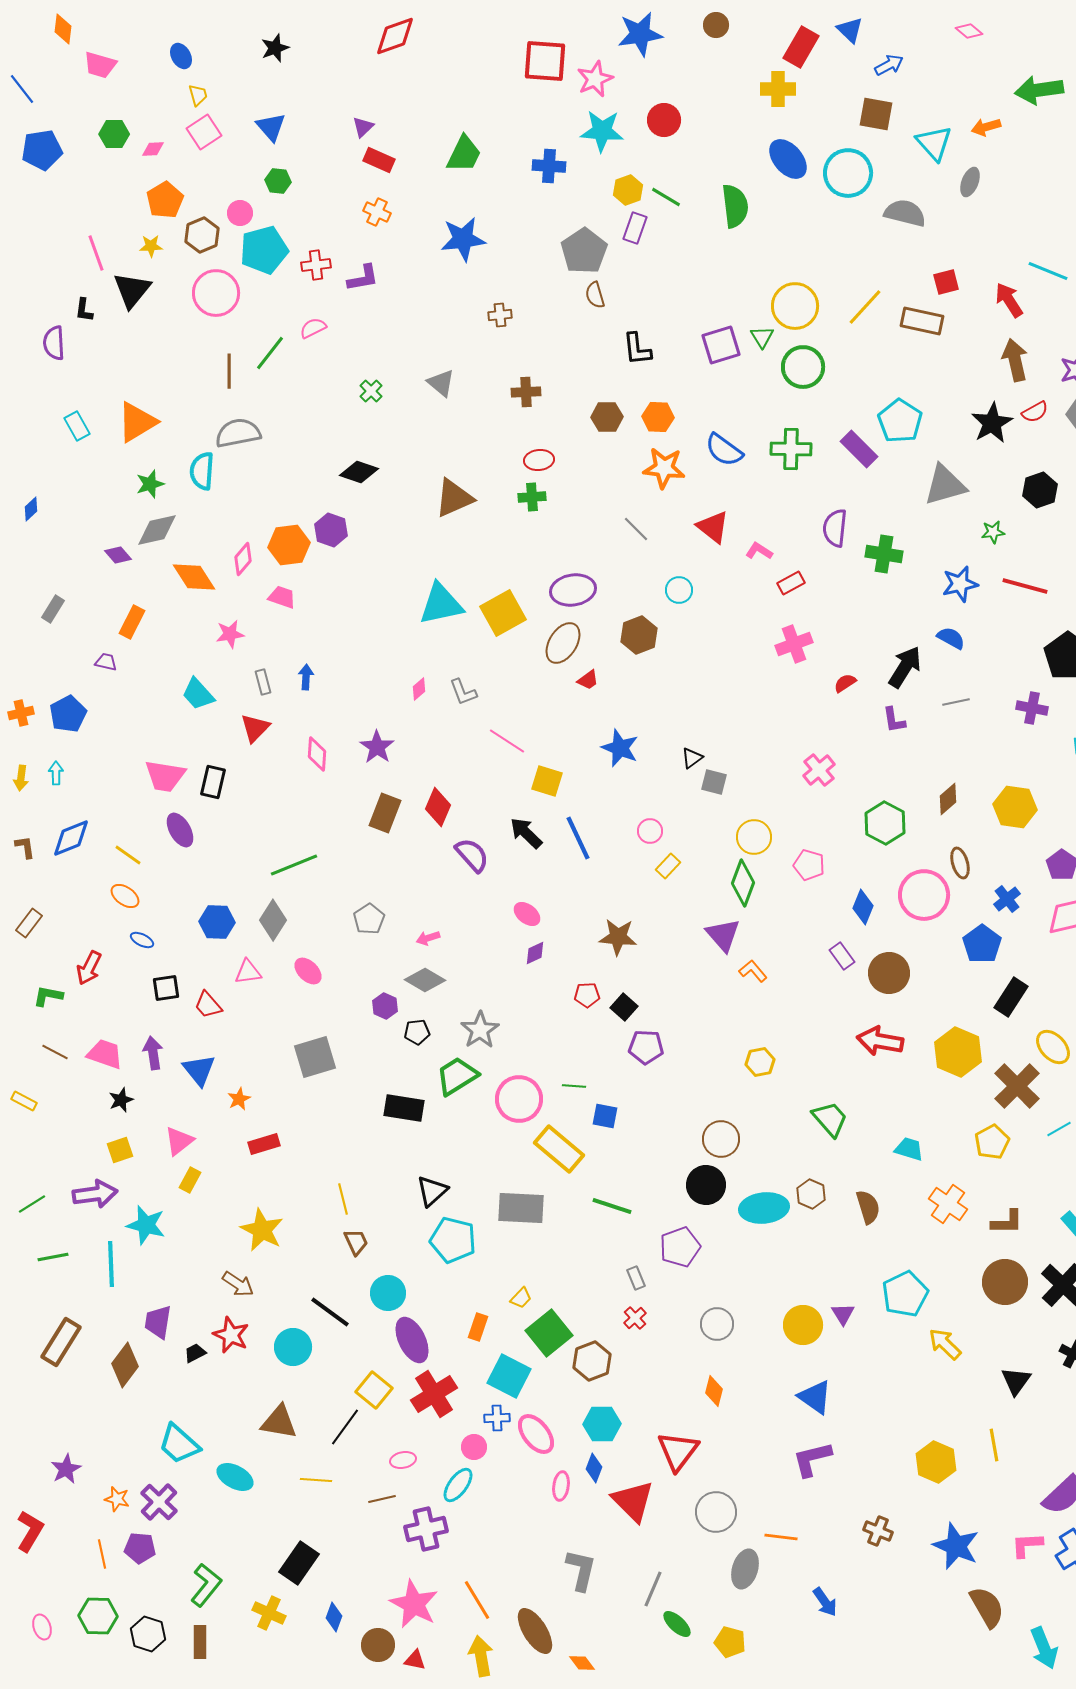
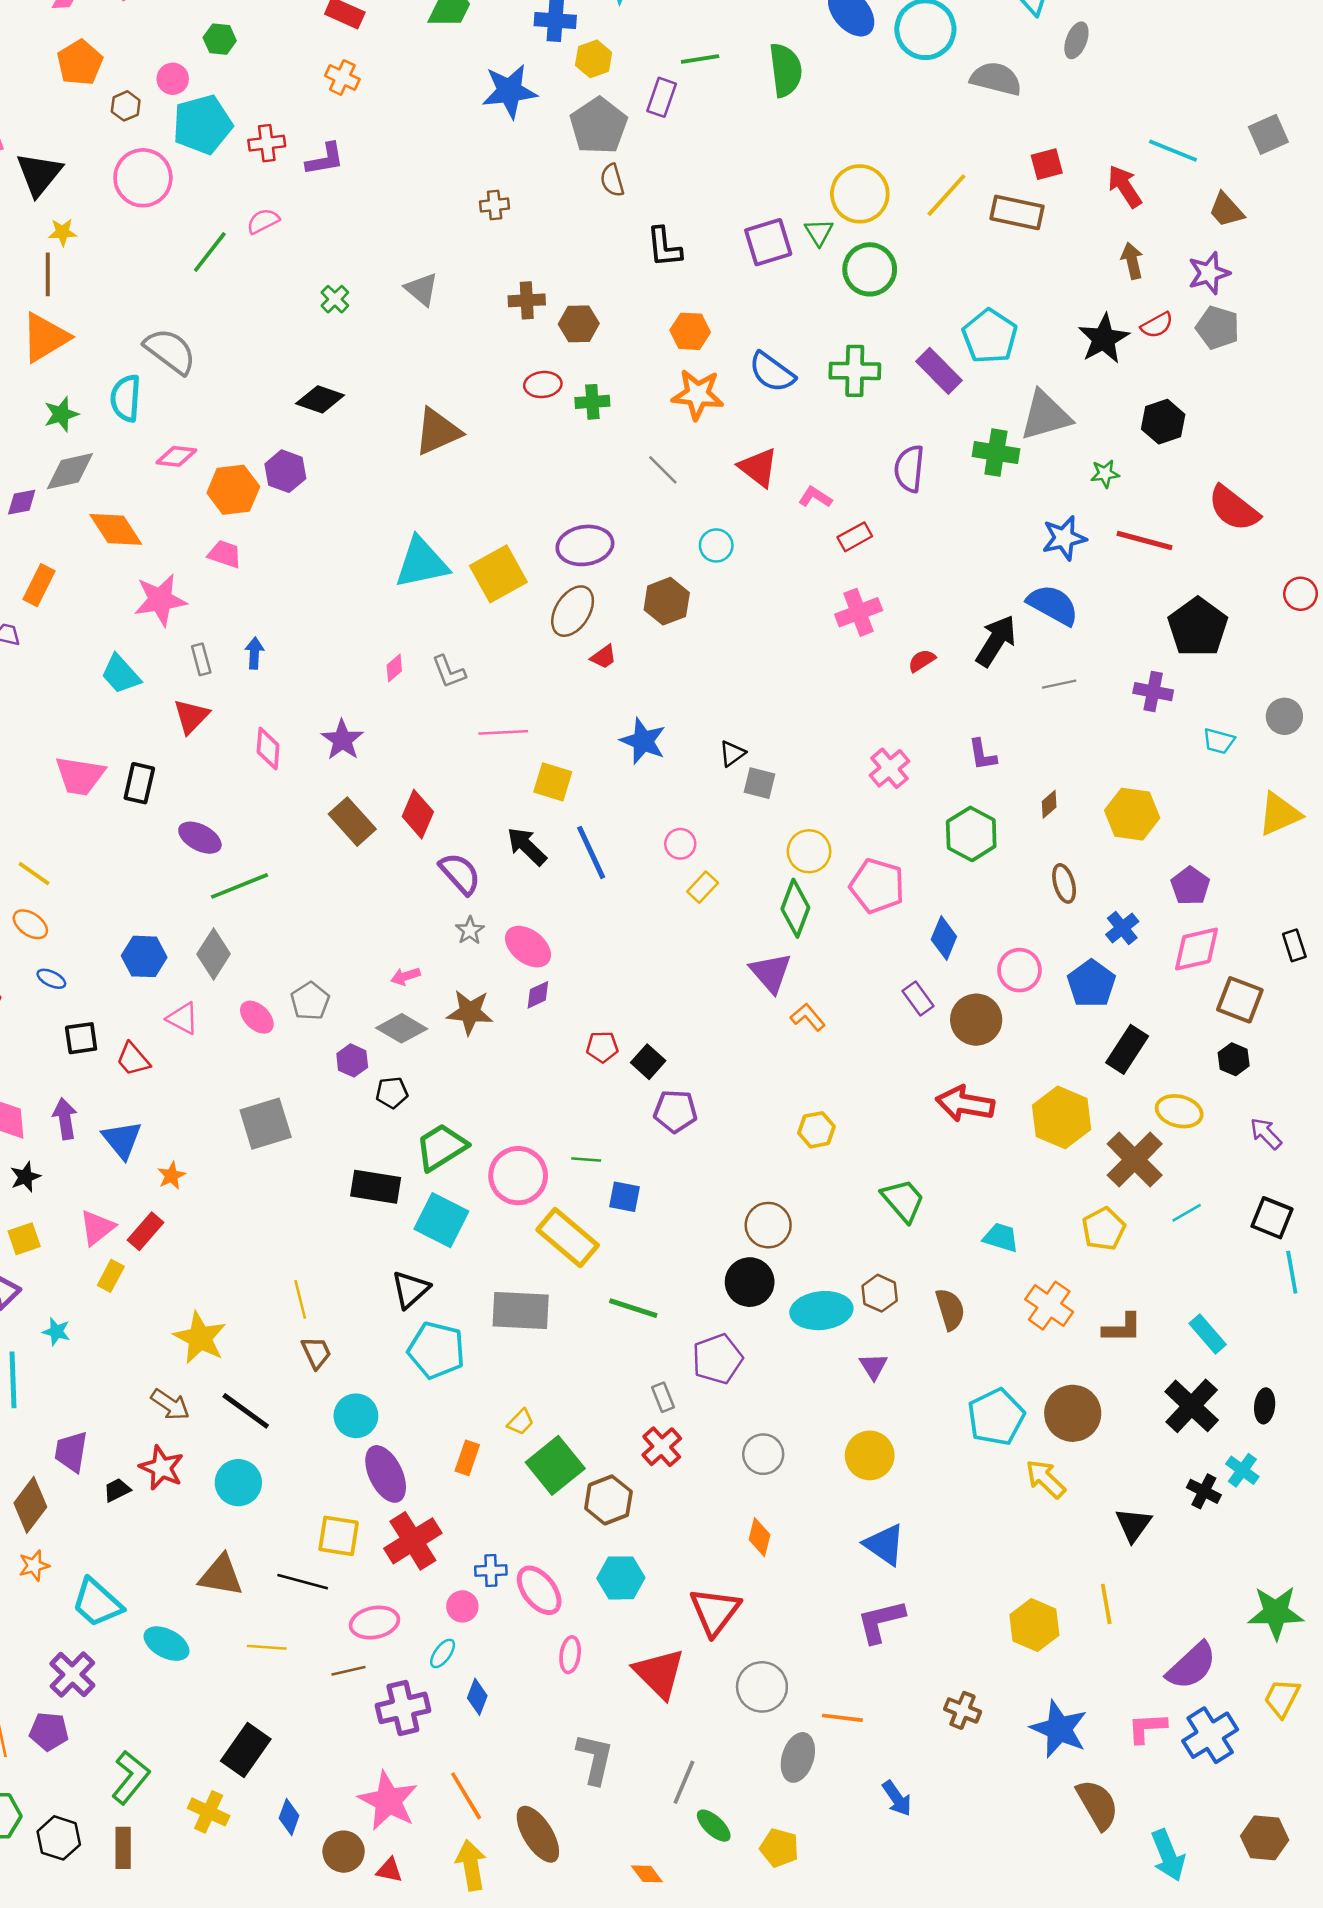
yellow hexagon: (628, 190) -> (594, 59), moved
green line: (666, 197) -> (700, 59), turned -40
brown hexagon: (202, 235) -> (126, 106), size x0.7
blue star: (463, 239) -> (509, 91), moved
yellow star: (151, 246) -> (63, 232), moved
brown arrow: (1015, 360) -> (1132, 261), size x0.7
brown line: (229, 371) -> (48, 274), moved
brown hexagon: (607, 417) -> (579, 324), moved
gray semicircle: (238, 433) -> (170, 351), turned 48
green cross: (532, 497) -> (592, 402), moved
green cross: (884, 554) -> (996, 453), moved
purple diamond: (118, 555) -> (22, 502), turned -60
pink diamond: (243, 559) -> (176, 456), moved, turned 56
pink star: (230, 634) -> (160, 600), size x1.5
blue semicircle: (951, 638) -> (1053, 605), size x1.5
purple L-shape: (894, 720) -> (982, 755), moved
pink line: (507, 741) -> (503, 732), turned -36
brown diamond: (948, 799) -> (1049, 804), size x0.7
brown rectangle: (385, 813) -> (352, 822), turned -63
purple ellipse: (180, 830) -> (200, 838), moved, turned -32
pink pentagon: (809, 865) -> (877, 886), size x1.4
pink circle: (924, 895) -> (1019, 970), moved, size x0.7
pink ellipse: (527, 914) -> (528, 947), size x1.4
gray pentagon: (369, 919) -> (310, 1001), moved
brown star: (618, 937) -> (470, 1012), moved
pink triangle: (248, 972) -> (183, 1018), turned 36
gray star: (480, 1030) -> (470, 930), moved, size x0.6
yellow ellipse: (1053, 1047) -> (1179, 1111), turned -33
red rectangle: (264, 1144) -> (145, 1231), moved, turned -32
cyan star: (146, 1225) -> (56, 1332), size x0.6
brown circle: (1005, 1282) -> (1073, 1413), moved
black line: (330, 1312) -> (246, 1411), moved
purple triangle: (843, 1314) -> (873, 1366), moved
red cross: (635, 1318) -> (662, 1447), size x1.4
cyan square: (509, 1376) -> (441, 1220), moved
yellow square: (374, 1390) -> (339, 1536), turned -30
black line: (345, 1427) -> (303, 1582), turned 69
pink ellipse: (403, 1460) -> (374, 1623), size x1.5
blue diamond: (594, 1468) -> (477, 1697), moved
cyan ellipse: (458, 1485) -> (443, 1653), size x0.7
orange star: (117, 1499) -> (34, 1566), moved, turned -30
orange diamond: (582, 1663) -> (647, 1874), moved

